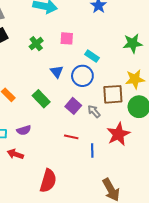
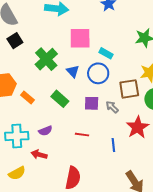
pink square: (67, 38) -> (80, 38), size x1.6
green cross: (36, 44) -> (46, 59), moved, size x1.6
purple square: (73, 106) -> (92, 103), turned -35
red line: (71, 137) -> (82, 135), moved

